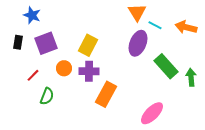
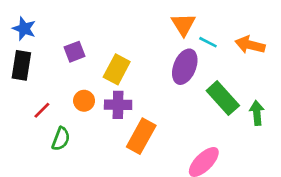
blue star: (32, 15) -> (24, 29), moved
black rectangle: (18, 42) -> (21, 65), size x1.5
purple square: (46, 43) -> (75, 52), moved, size x0.7

